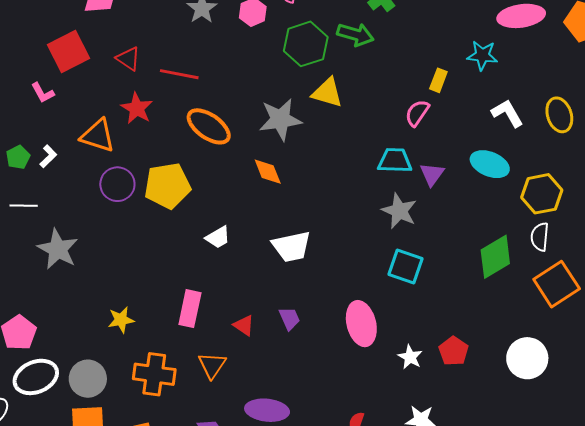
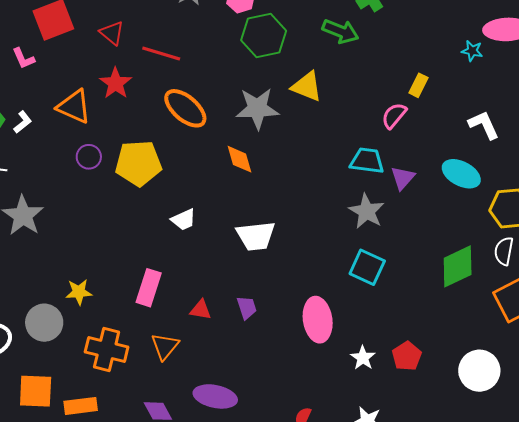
green hexagon: (306, 44) -> (264, 35), moved
cyan star: (482, 55) -> (472, 51), moved, size x0.7
purple circle: (117, 184) -> (89, 157), size x0.7
red triangle: (244, 325) -> (201, 310), turned -30
gray circle: (88, 379) -> (44, 323), moved

